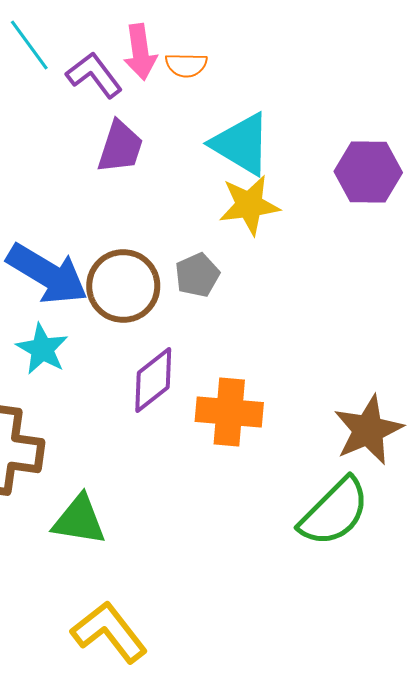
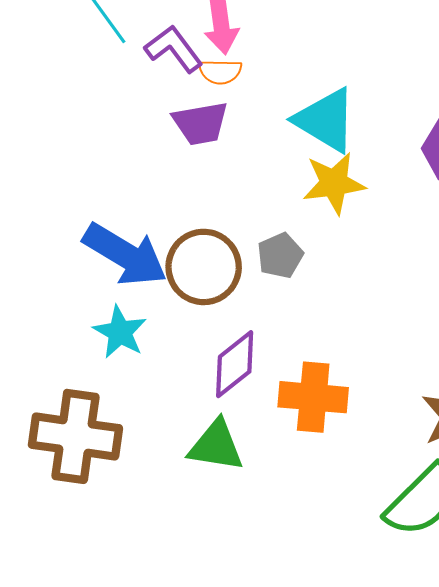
orange semicircle: (186, 65) -> (220, 72), moved
purple trapezoid: (120, 147) -> (201, 123), turned 62
green triangle: (79, 520) -> (216, 446), moved

